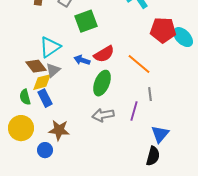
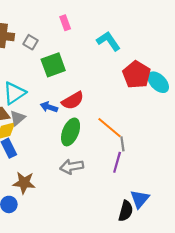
red pentagon: (163, 30) -> (137, 75), turned 30
orange line: (139, 64) -> (109, 128), moved
purple line: (134, 111) -> (117, 162), moved
blue triangle: (160, 134) -> (140, 199), moved

